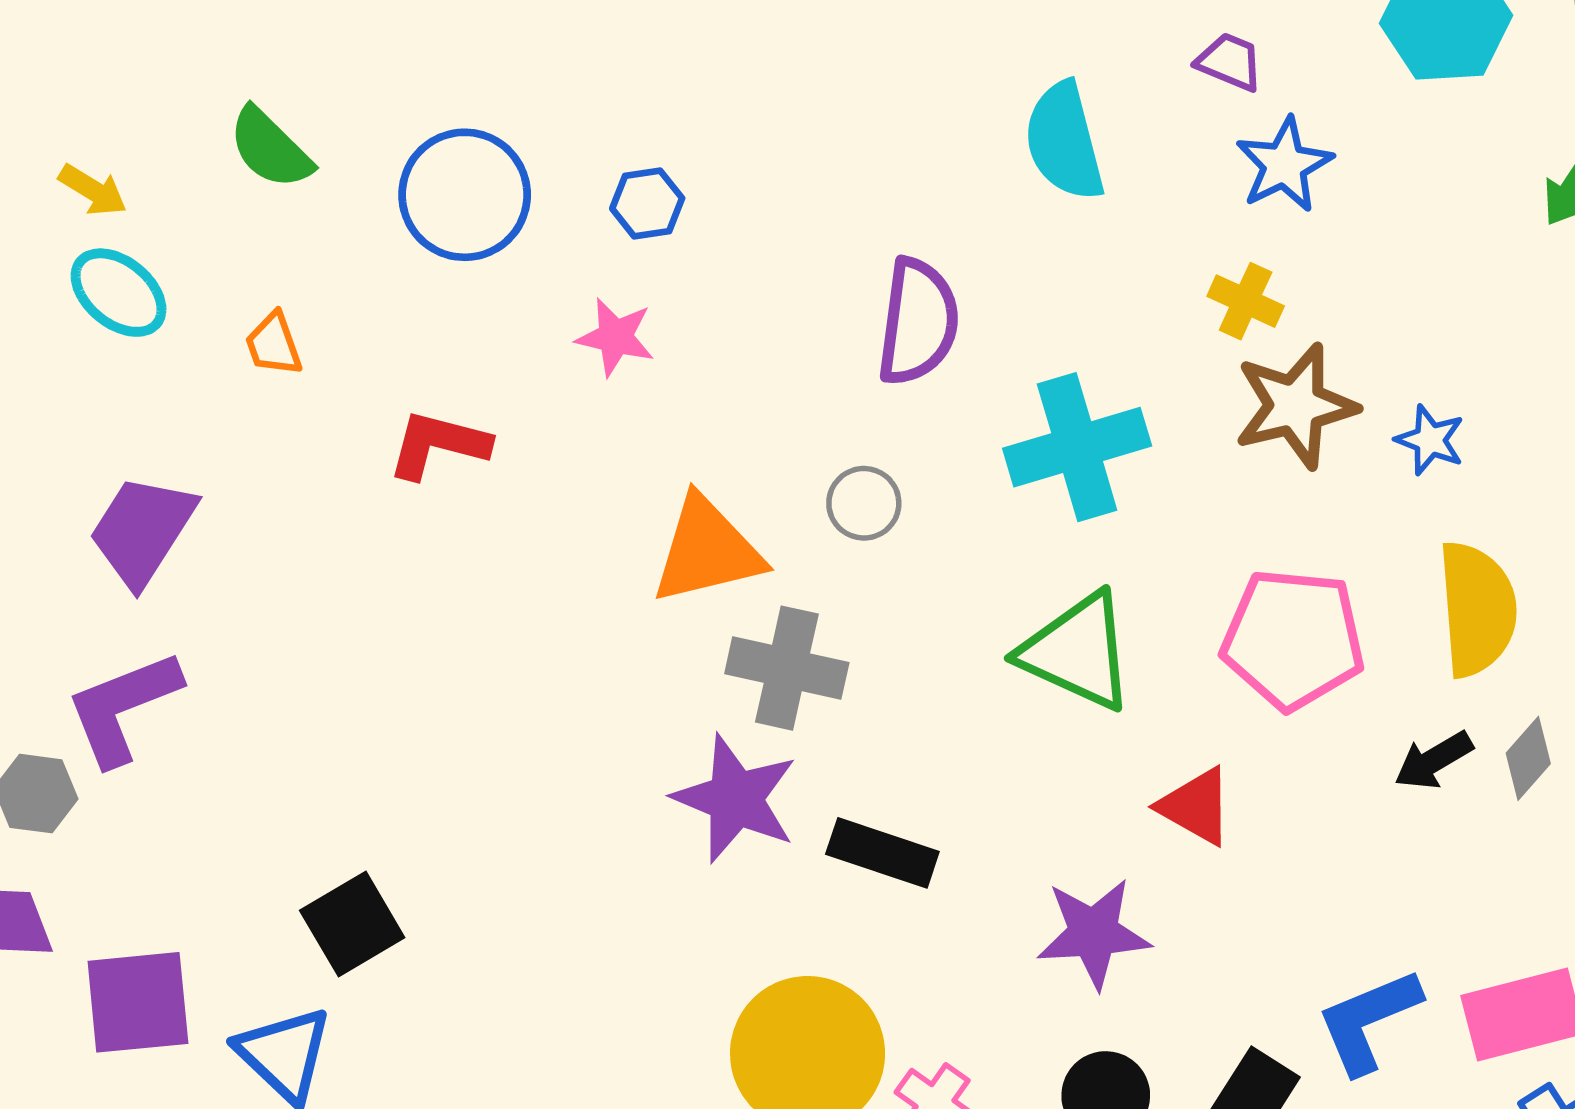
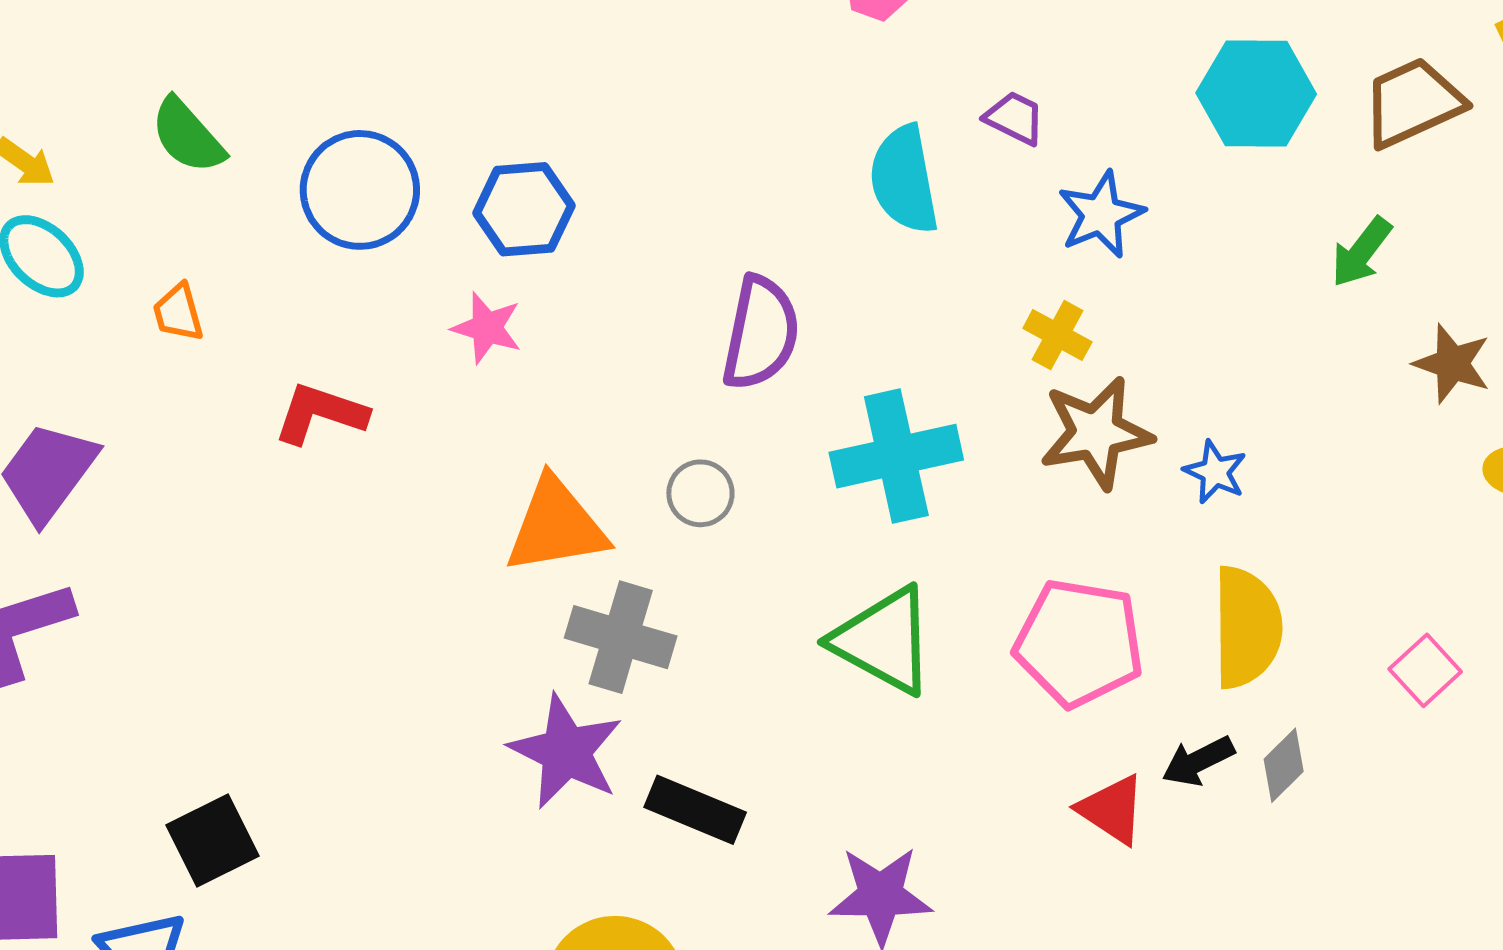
purple trapezoid: (1230, 62) -> (1015, 118), moved
blue hexagon: (647, 203) -> (524, 209), size x1.5
red triangle: (1196, 806) -> (1112, 810), moved

